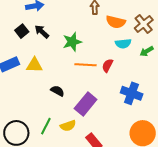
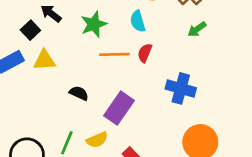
black square: (22, 31) -> (30, 30), moved
cyan semicircle: (123, 44) -> (138, 21), moved, turned 84

